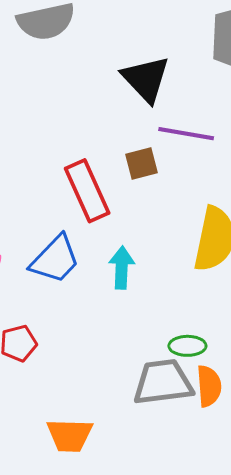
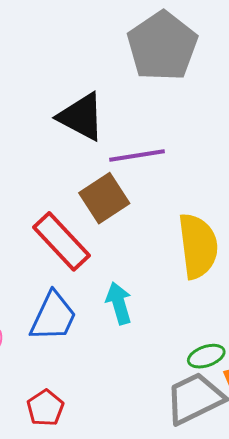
brown square: (141, 164) -> (104, 198), size x1.4

